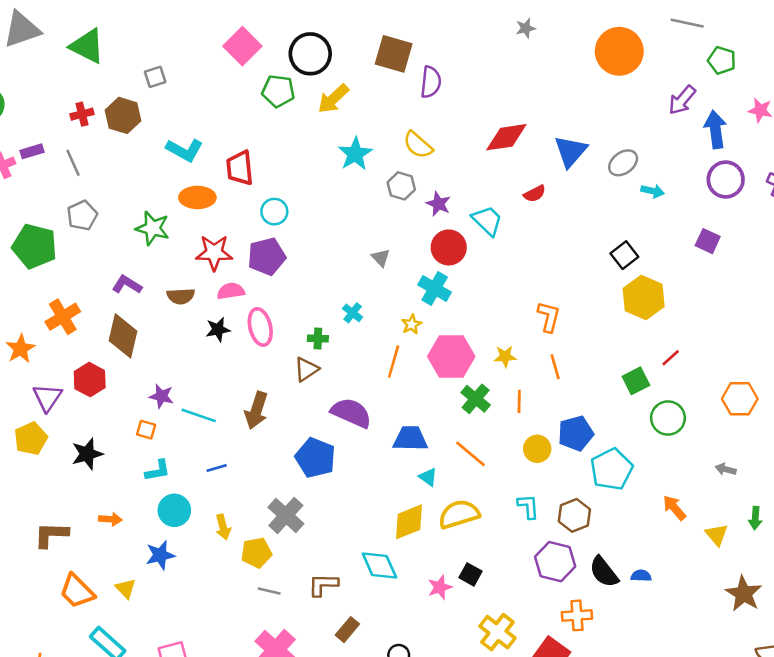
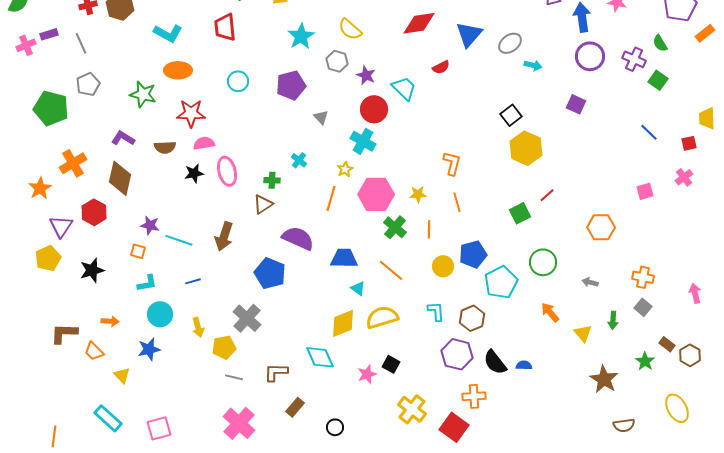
red trapezoid: (240, 168) -> (225, 27), moved
purple pentagon: (267, 256) -> (291, 85), moved
green circle: (668, 418) -> (543, 262), moved
orange trapezoid: (77, 591) -> (94, 351), moved, size x0.7

